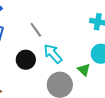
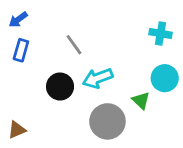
cyan arrow: (53, 54) -> (98, 78), turned -70

